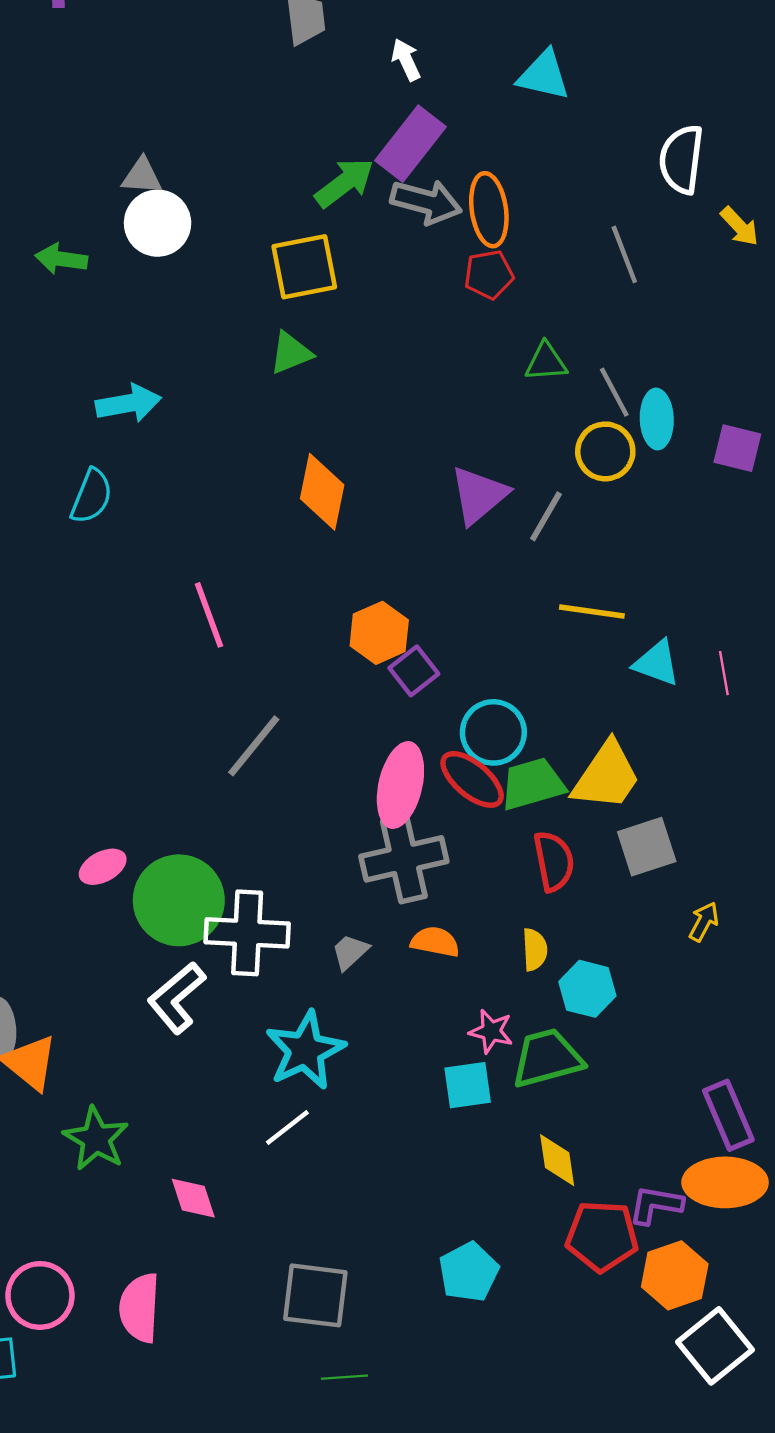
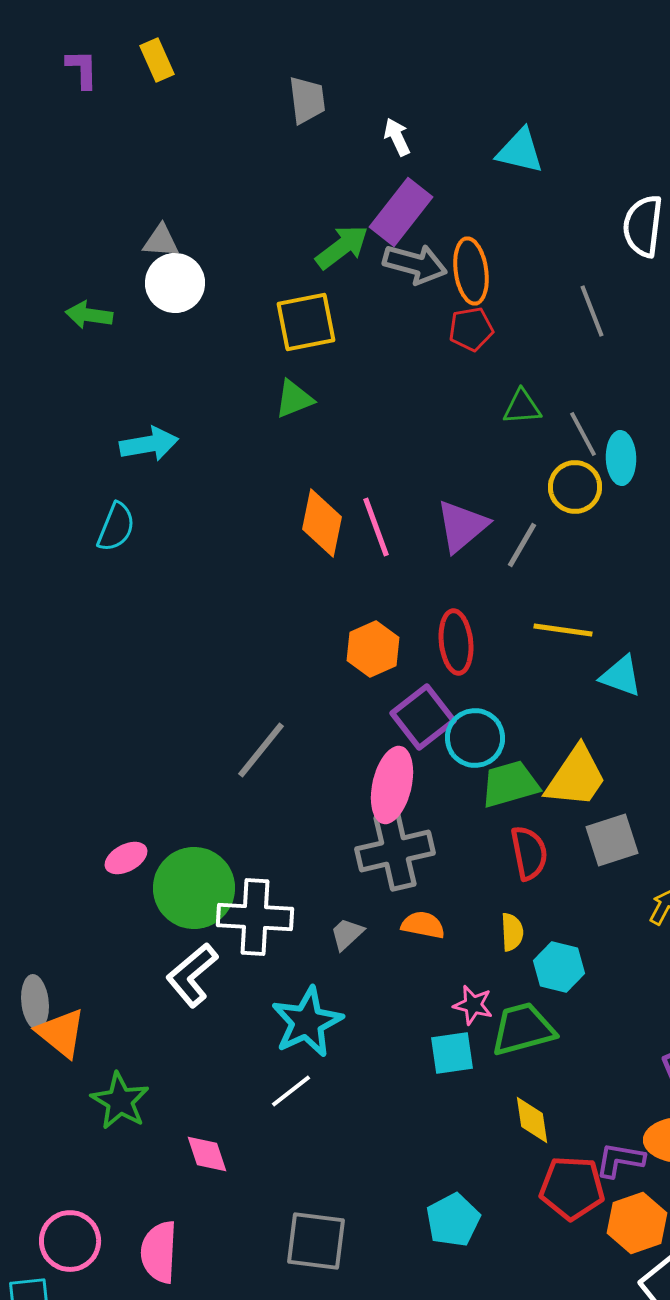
pink line: (209, 615) -> (376, 527), moved
purple square: (414, 671) -> (423, 717), moved, size x1.4
red ellipse: (472, 779) -> (456, 642), moved, turned 44

